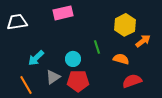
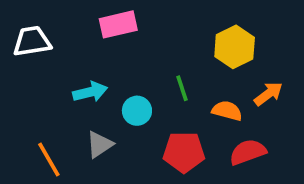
orange arrow: (143, 41) -> (268, 94), moved
cyan arrow: (36, 58) -> (90, 92), moved, turned -150
red pentagon: (78, 81) -> (184, 152), moved

